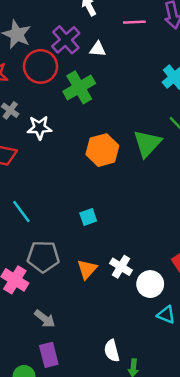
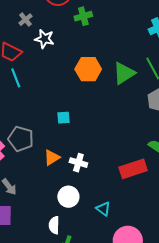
green cross: (79, 87) -> (83, 16), size x0.7
cyan line: (21, 212) -> (16, 78), moved
white cross: (121, 267) -> (78, 163), turned -30
white circle: (150, 284) -> (68, 197), moved

